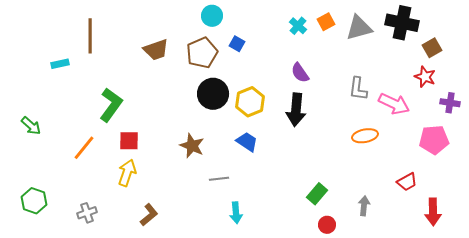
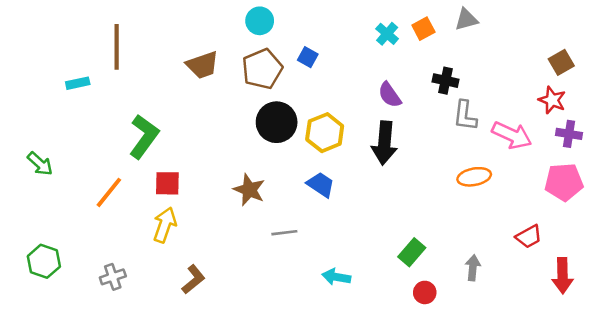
cyan circle: (212, 16) -> (260, 21), moved
black cross: (402, 23) -> (446, 81), moved, size x0.6
gray triangle: (359, 28) -> (466, 19), moved, size x0.7
purple cross: (450, 103) -> (569, 134), moved
cyan arrow: (236, 213) -> (336, 277), moved, turned 105

